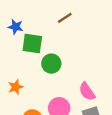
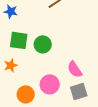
green square: (32, 44) -> (19, 40), moved

